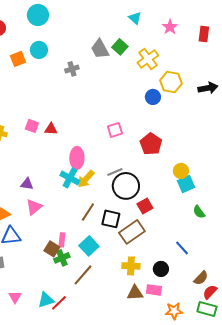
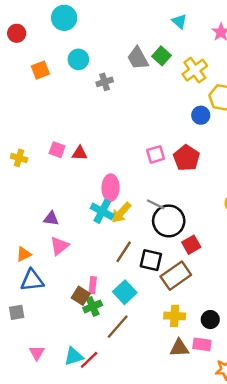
cyan circle: (39, 50) -> (78, 59), moved
red pentagon: (151, 144) -> (186, 158), moved
gray line: (115, 172) -> (156, 204), turned 49

